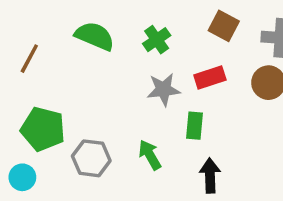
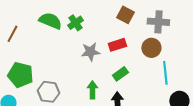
green cross: (157, 40) -> (75, 23), moved
green rectangle: (194, 126) -> (120, 74), moved, turned 49
green arrow: (150, 155) -> (92, 90), moved, turned 30

